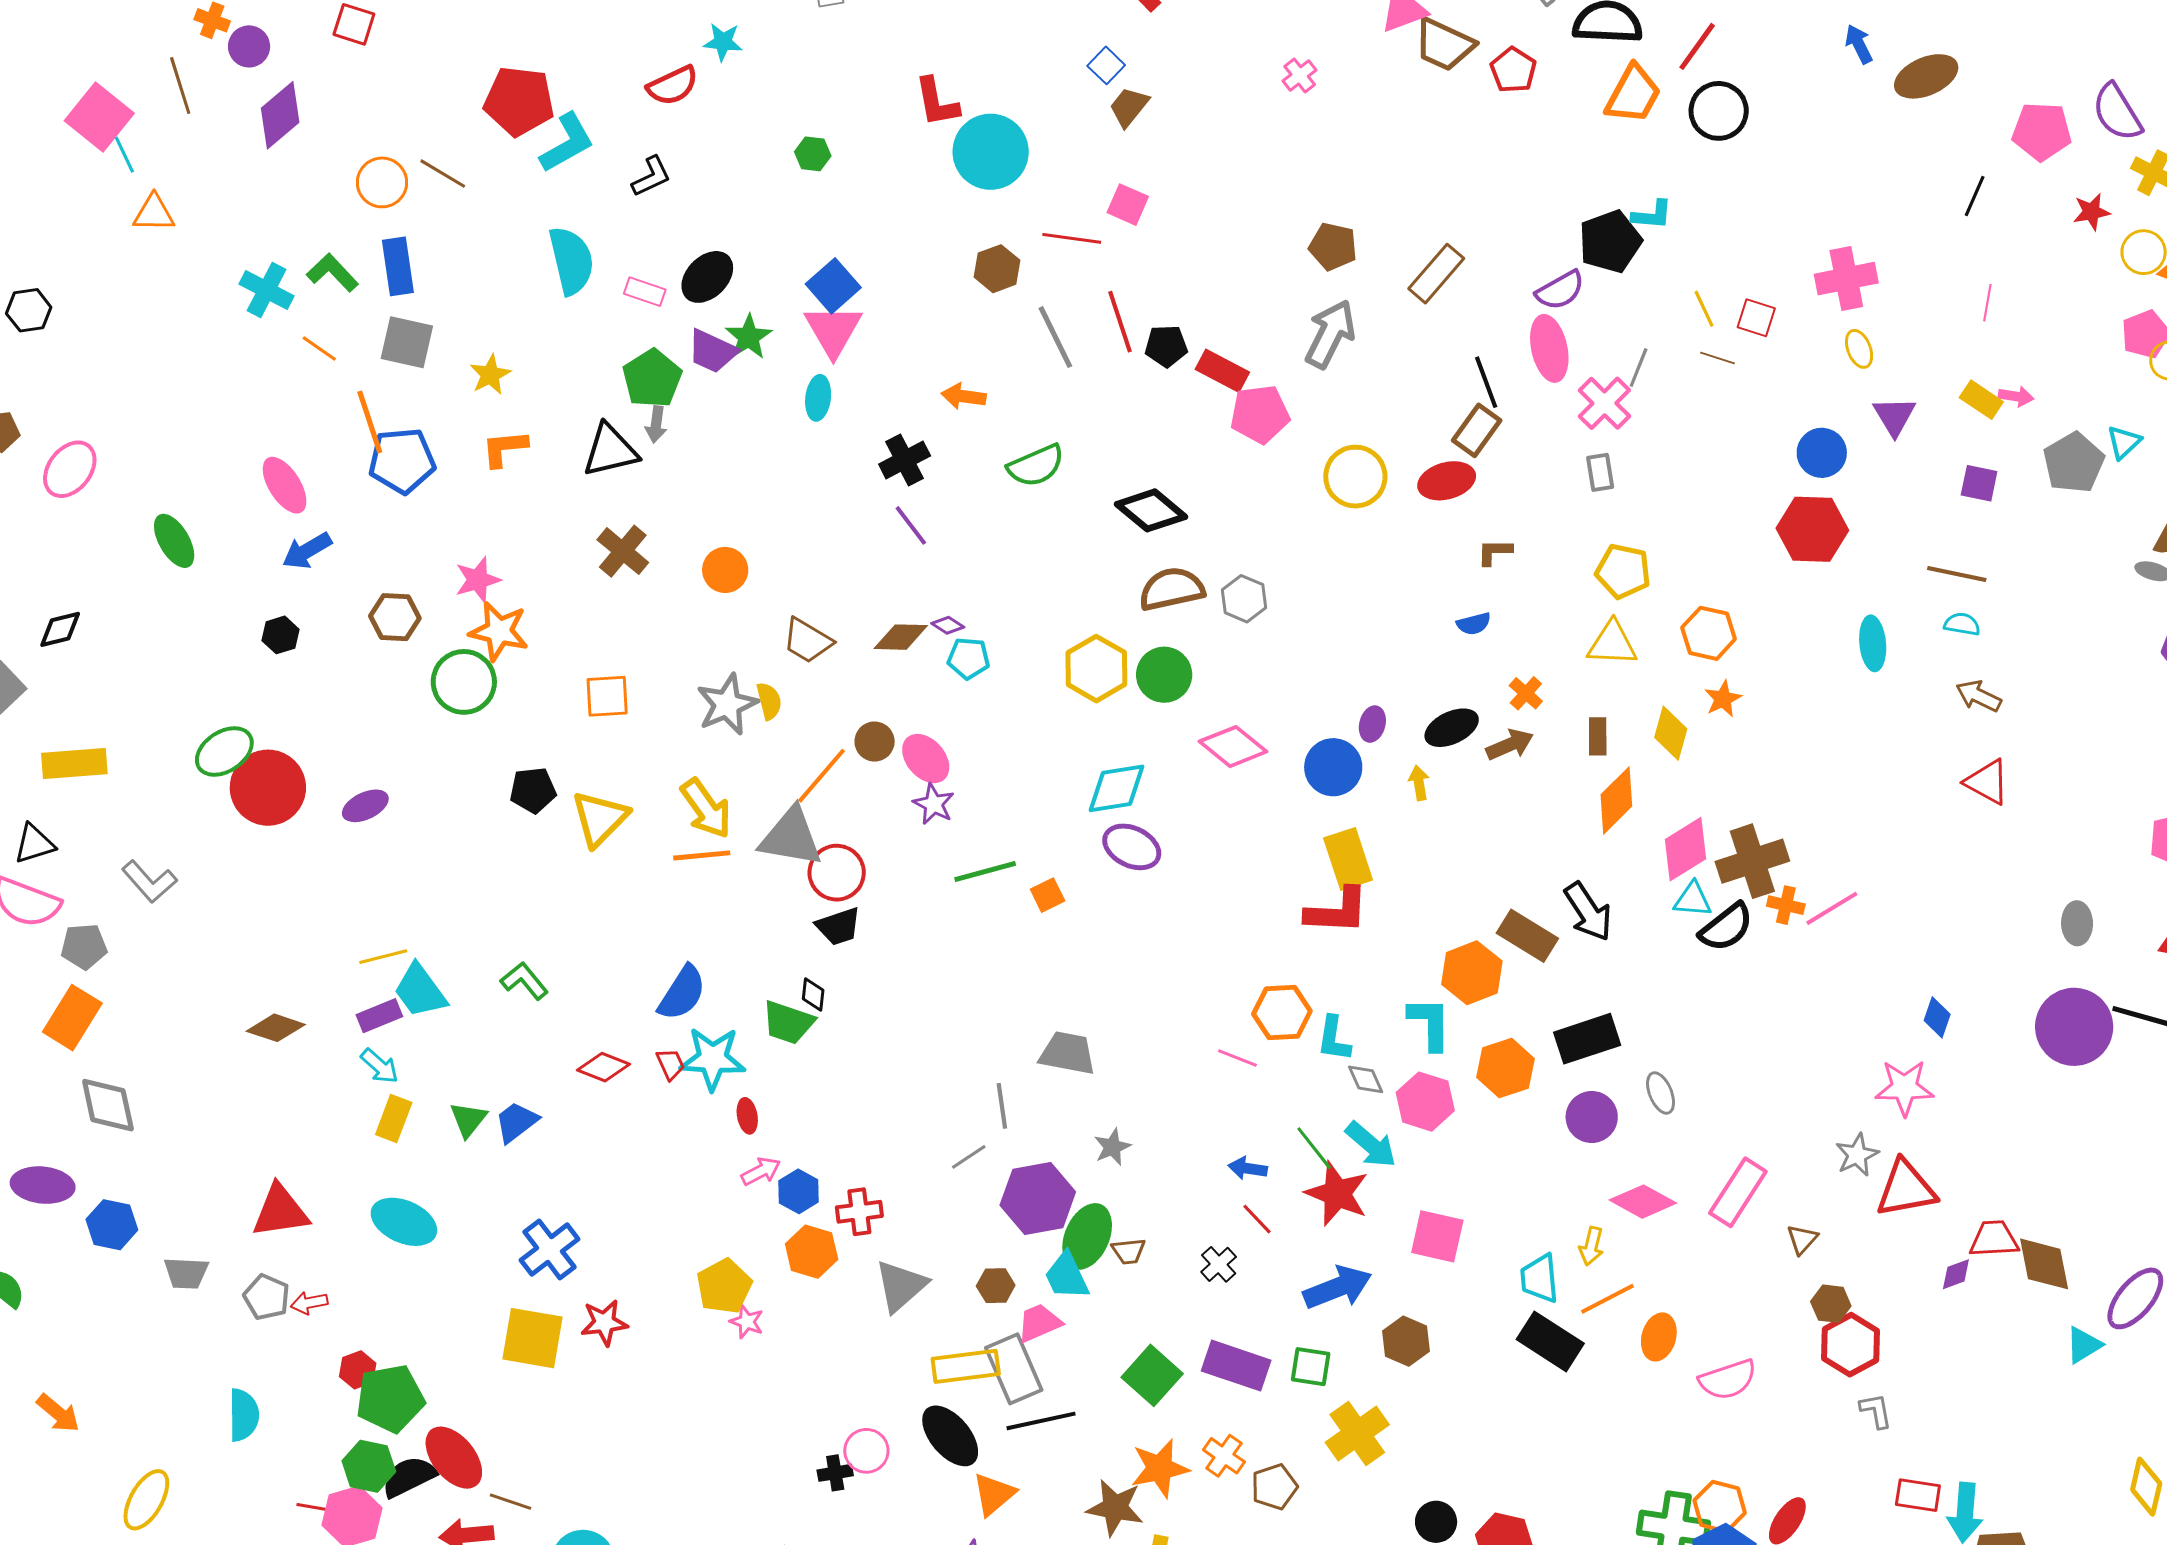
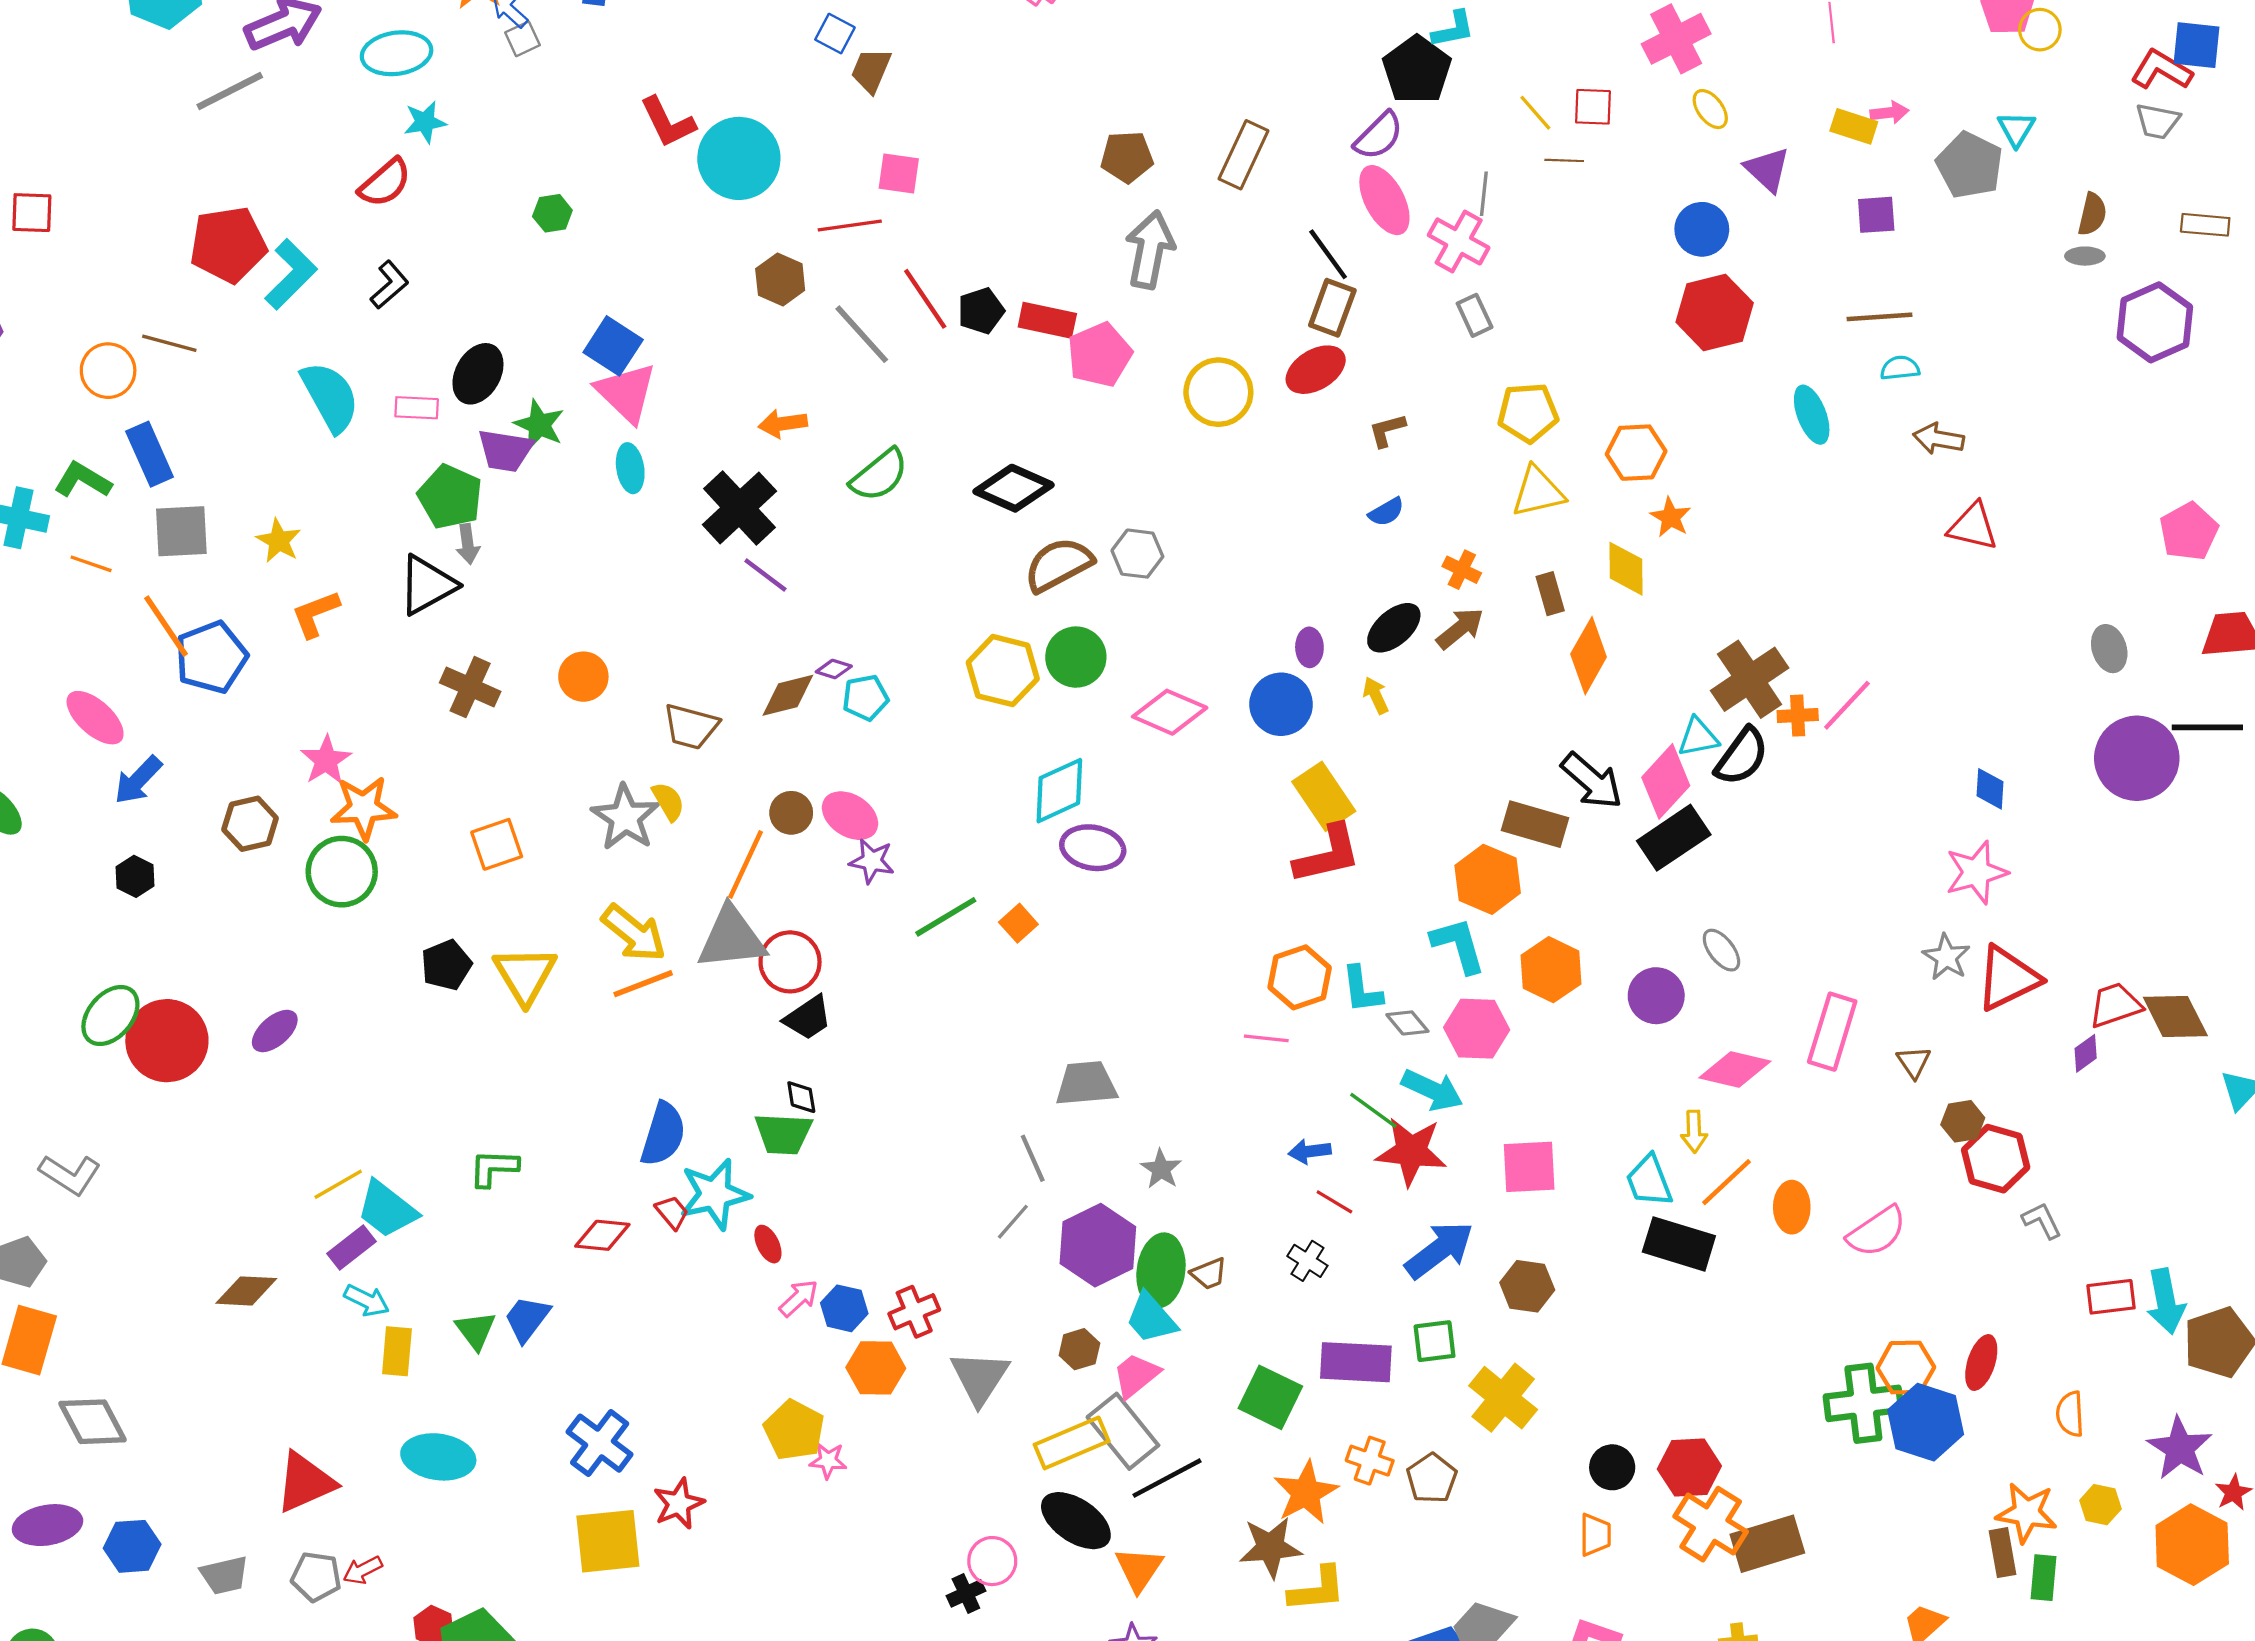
black cross: (905, 460) -> (739, 508), size x1.4
pink diamond: (1685, 849) -> (1666, 781), moved
green L-shape: (524, 981) -> (494, 1168), turned -33
black rectangle: (1587, 1039) -> (1674, 838), moved

